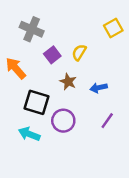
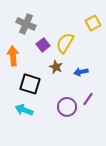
yellow semicircle: (79, 52) -> (65, 43), size x1.5
orange arrow: (16, 68) -> (13, 56), turned 36
purple circle: (63, 121) -> (67, 107), moved

